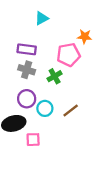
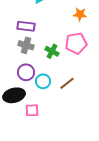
pink pentagon: (68, 55) -> (76, 43), moved
green cross: (55, 76) -> (52, 51), turned -32

